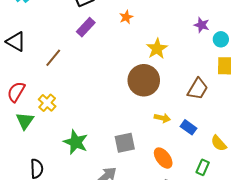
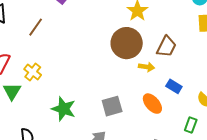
brown trapezoid: (198, 89) -> (166, 47), moved
yellow arrow: (162, 118) -> (147, 67), moved
orange ellipse: (163, 158) -> (152, 104), moved

